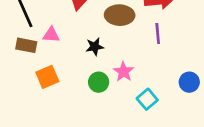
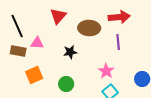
pink star: (124, 72) -> (106, 71), moved
green circle: (99, 82) -> (66, 84), moved

